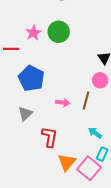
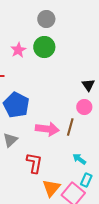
green circle: (59, 32) -> (44, 47), moved
pink star: (33, 33) -> (18, 50), moved
pink arrow: (63, 103) -> (47, 129), size x1.6

